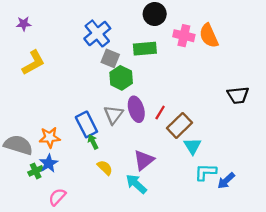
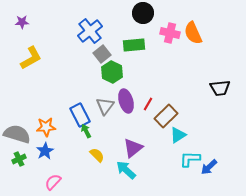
gray square: (110, 58) -> (102, 54), turned 30
cyan triangle: (193, 146) -> (178, 135), turned 30
green cross: (36, 171) -> (19, 159), moved

